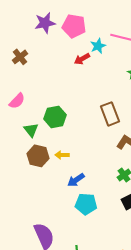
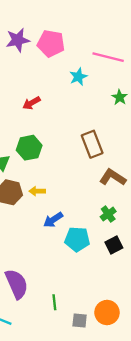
cyan star: (98, 46) -> (78, 77), moved
red arrow: (82, 59) -> (31, 103), moved
cyan pentagon: (86, 204) -> (77, 239), moved

